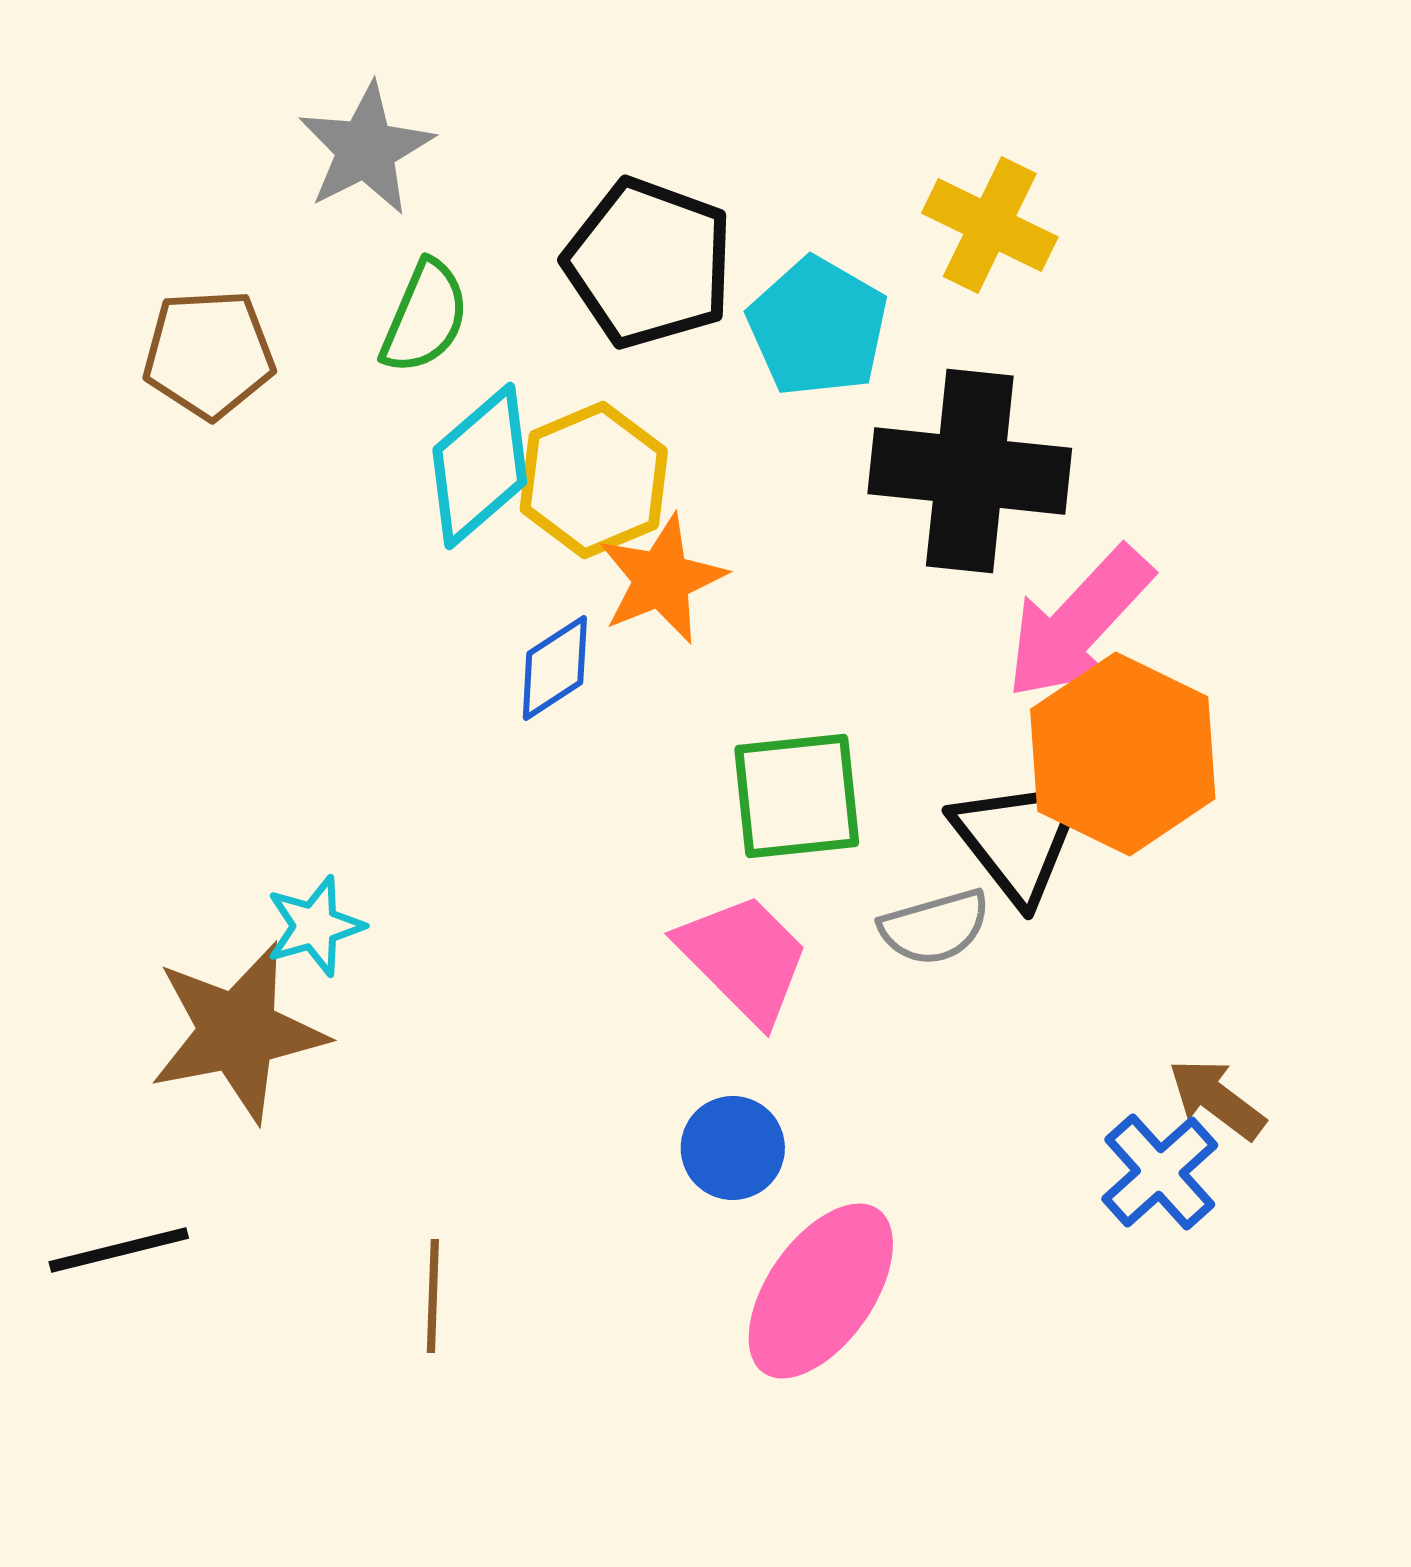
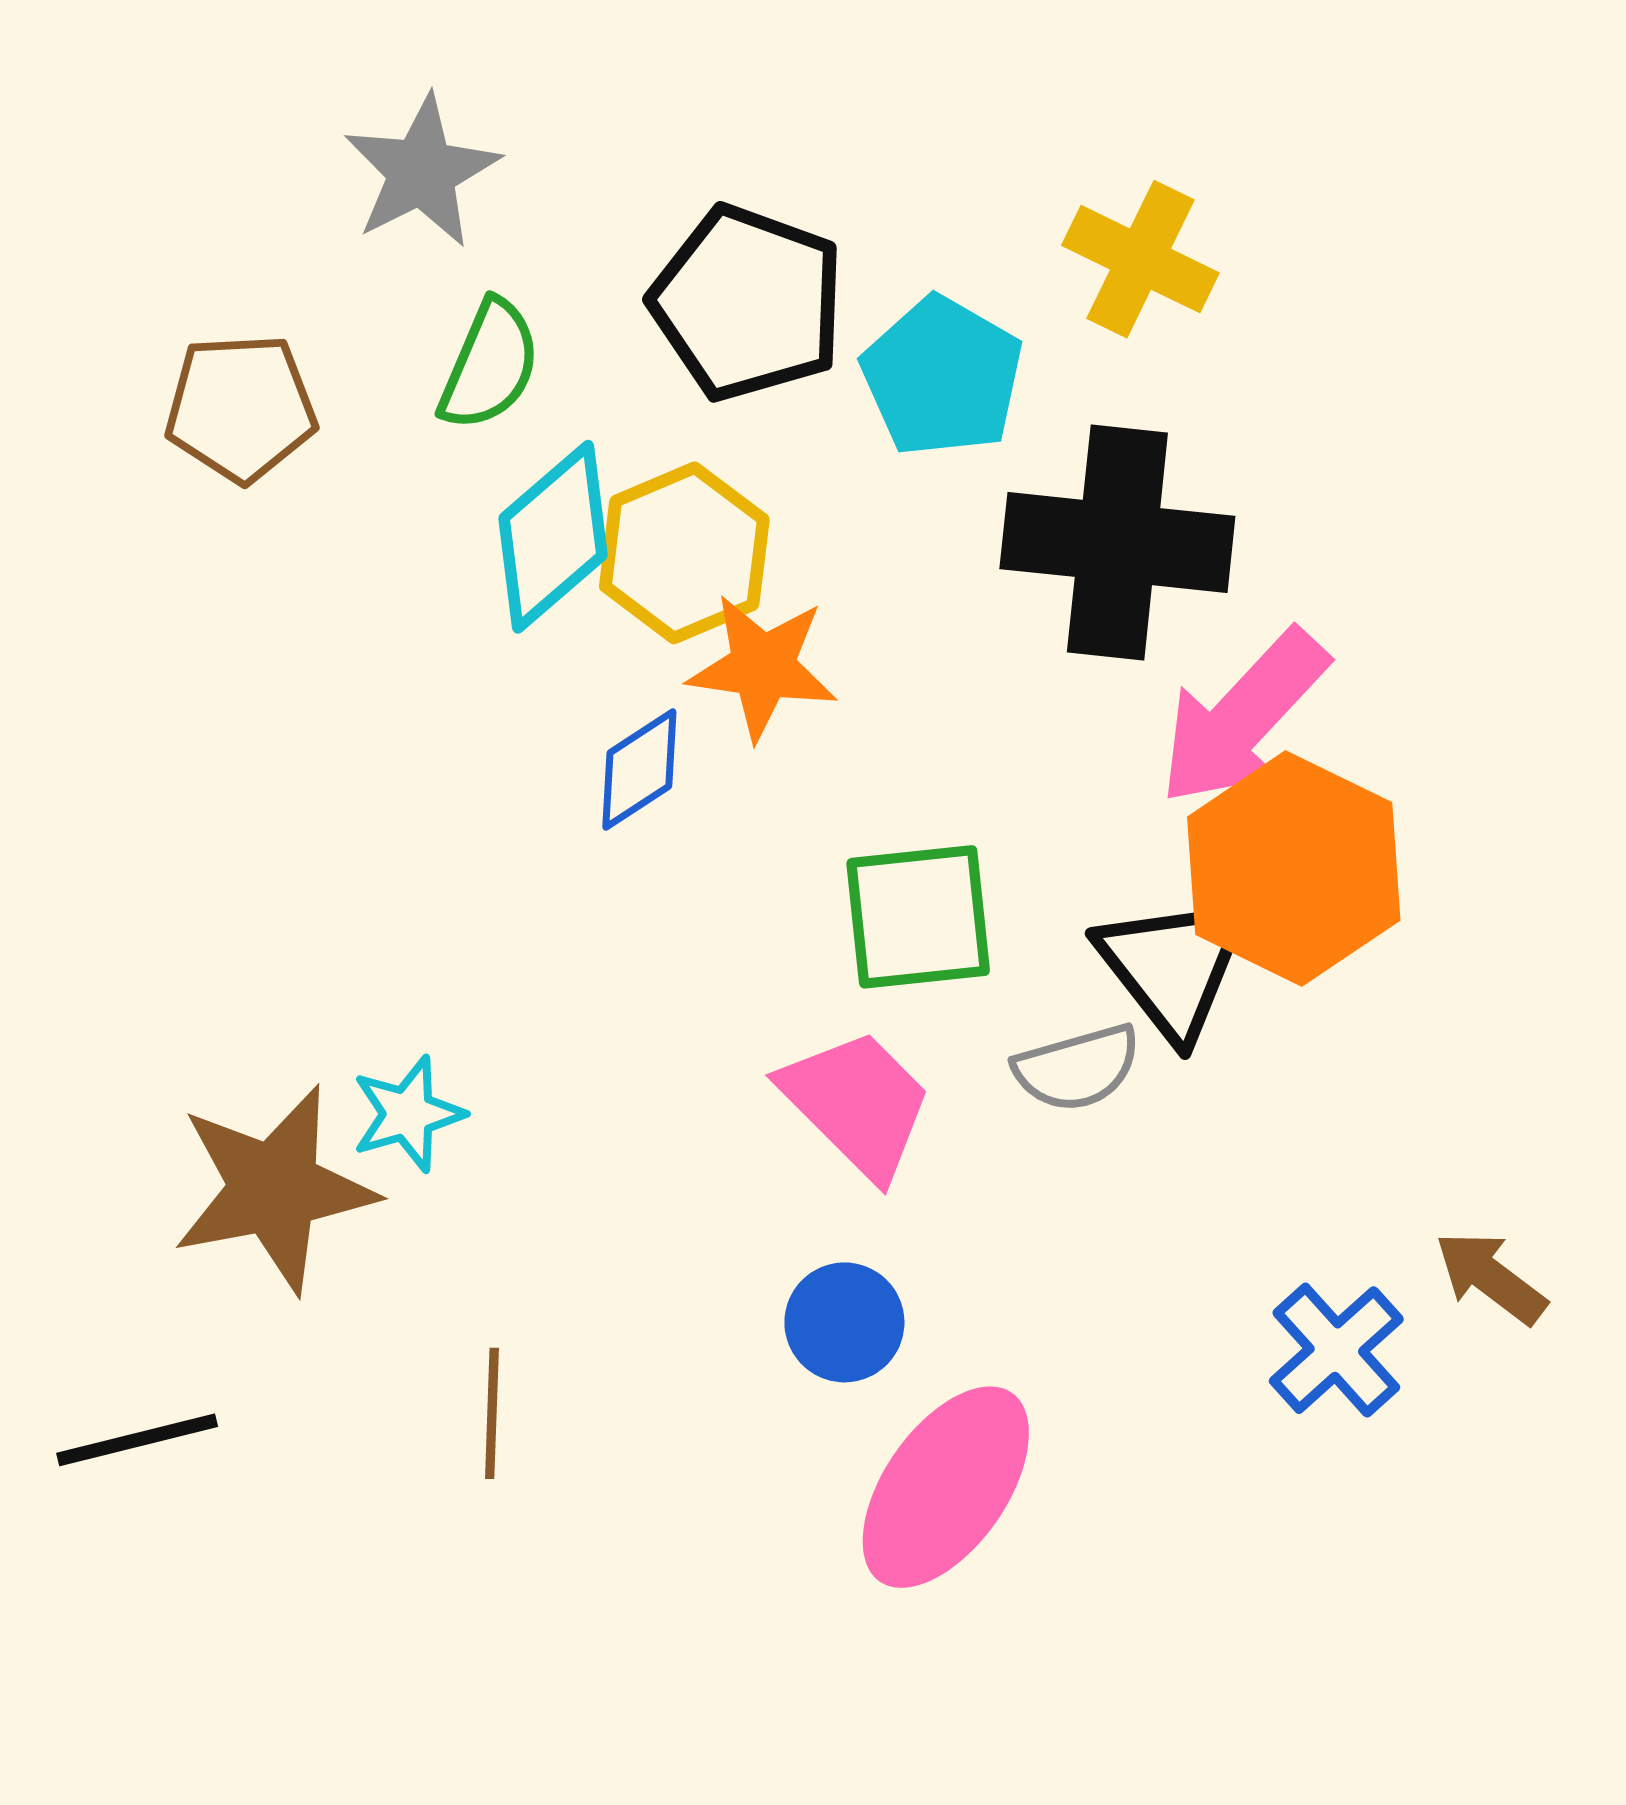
orange star: (662, 579) -> (763, 667), turned 30
cyan star: (315, 926) -> (408, 1114), moved
brown arrow: (1217, 1099) -> (1491, 1277), moved
brown line: (433, 1296) -> (492, 1413), moved

